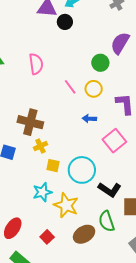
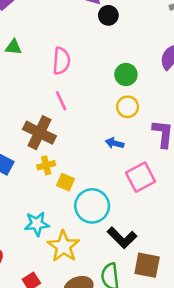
green circle: (100, 63) -> (126, 75), moved
pink line: (70, 87) -> (61, 101), moved
yellow square: (53, 166) -> (66, 182), moved

